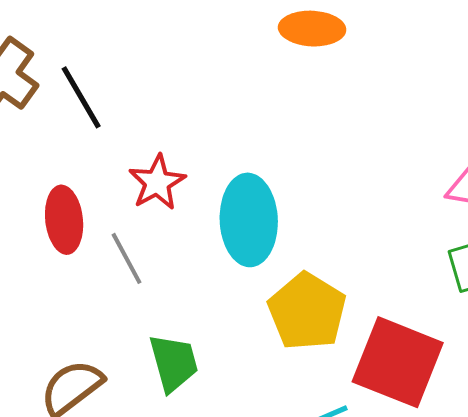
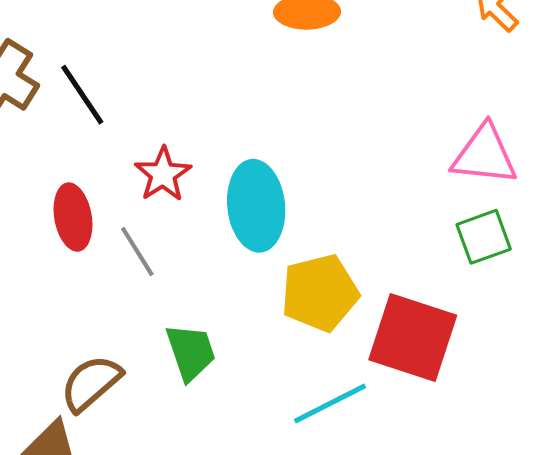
yellow pentagon: (307, 311) -> (320, 293), turned 30

